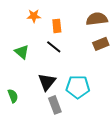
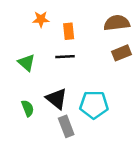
black line: (54, 47) -> (65, 57), turned -42
black triangle: (47, 82) -> (57, 99), turned -30
green semicircle: (13, 96) -> (28, 108), moved

